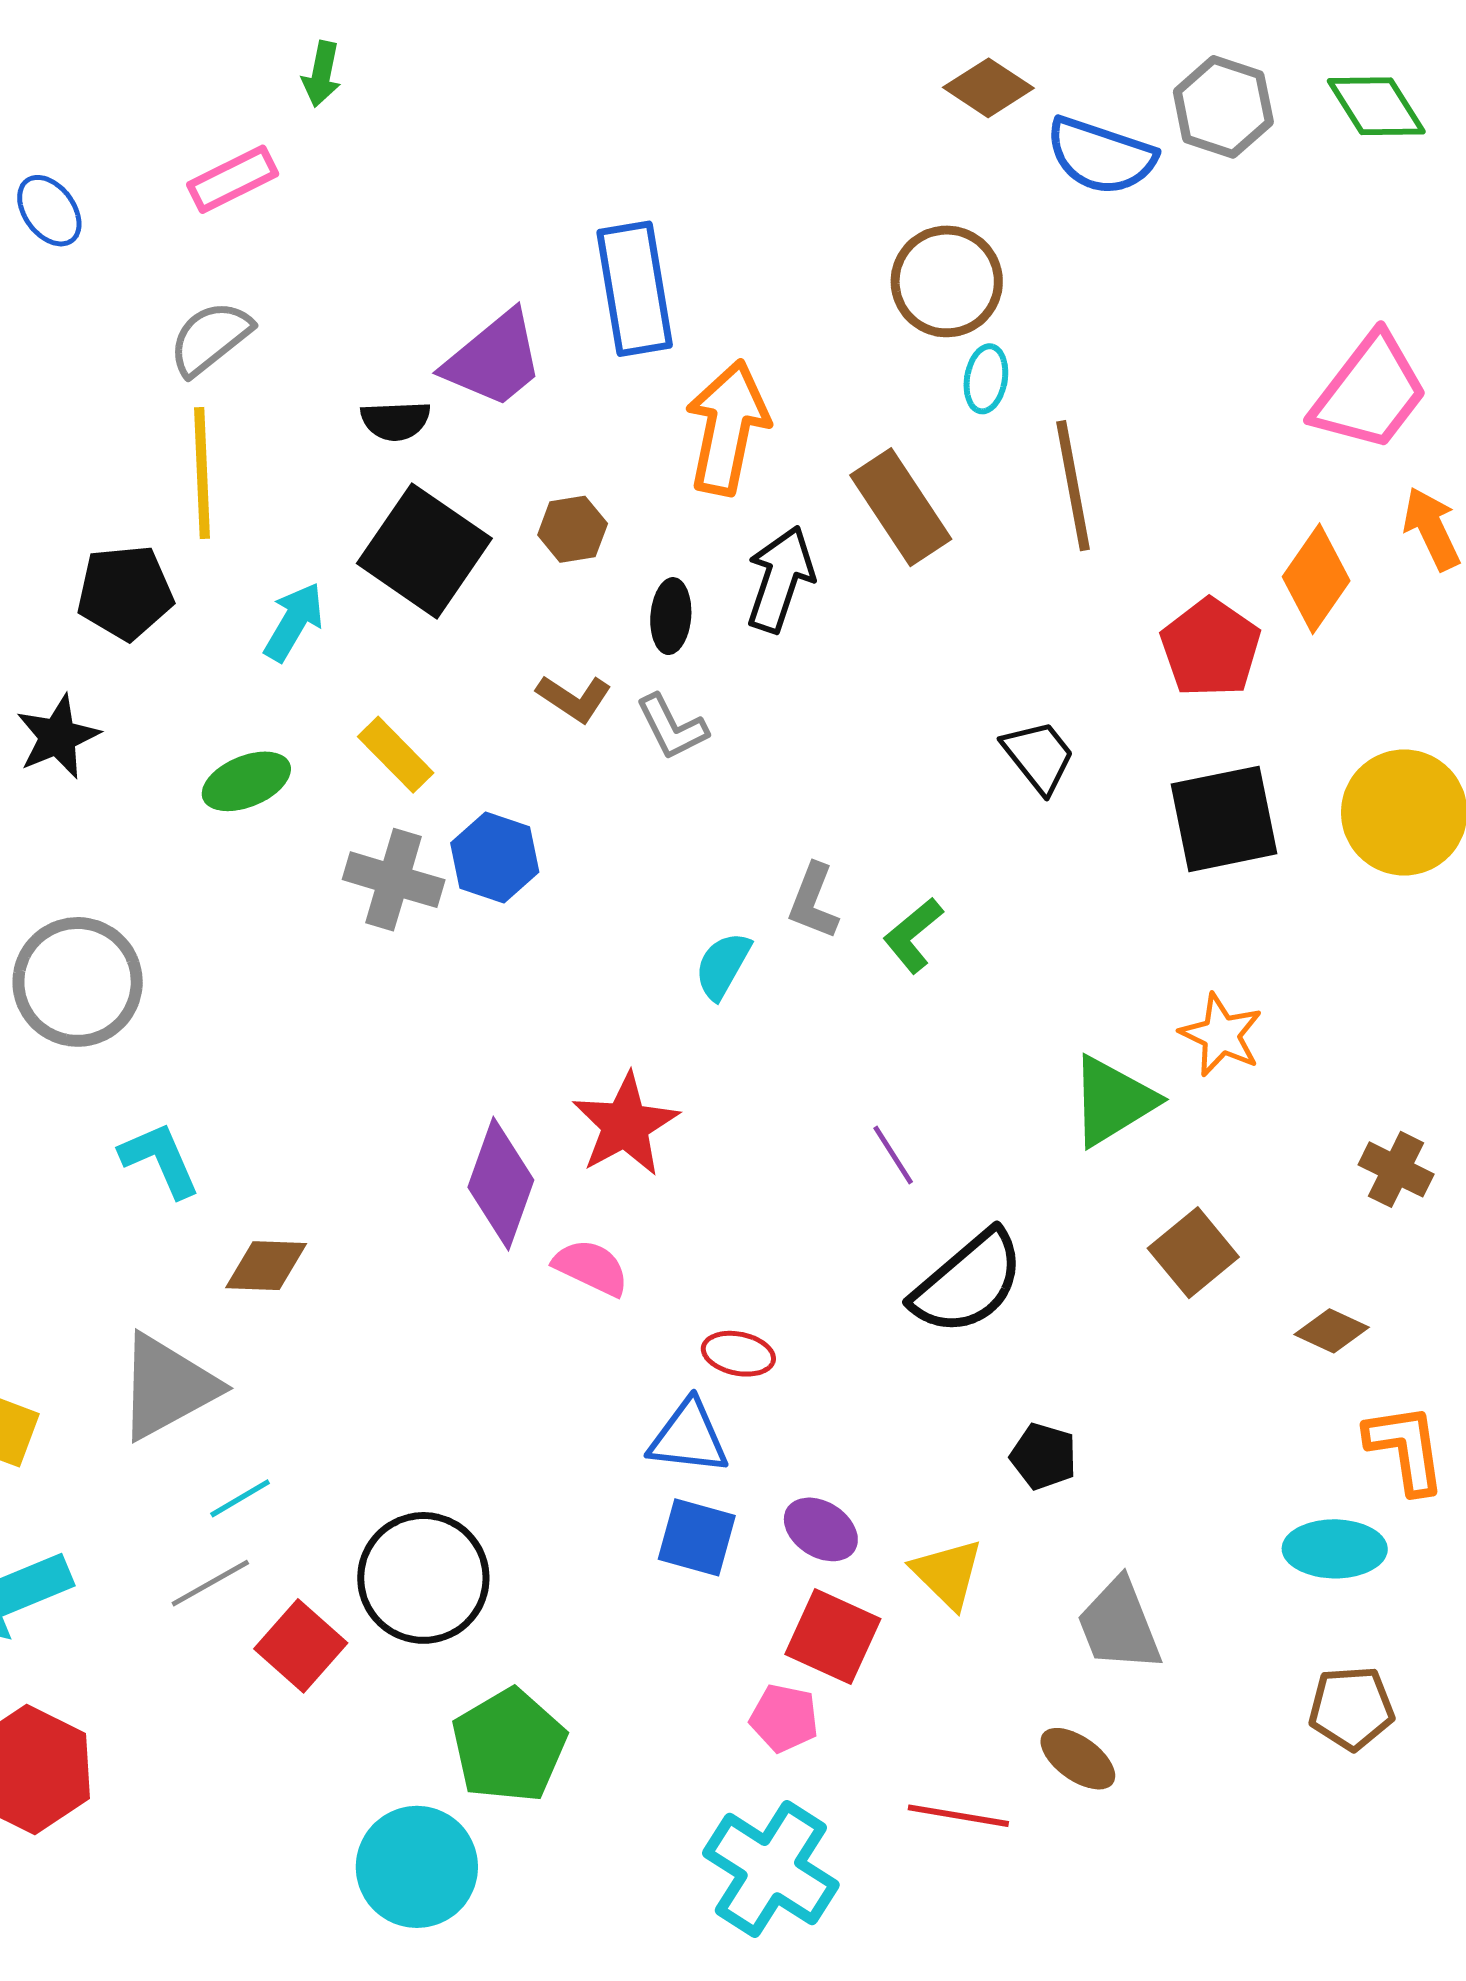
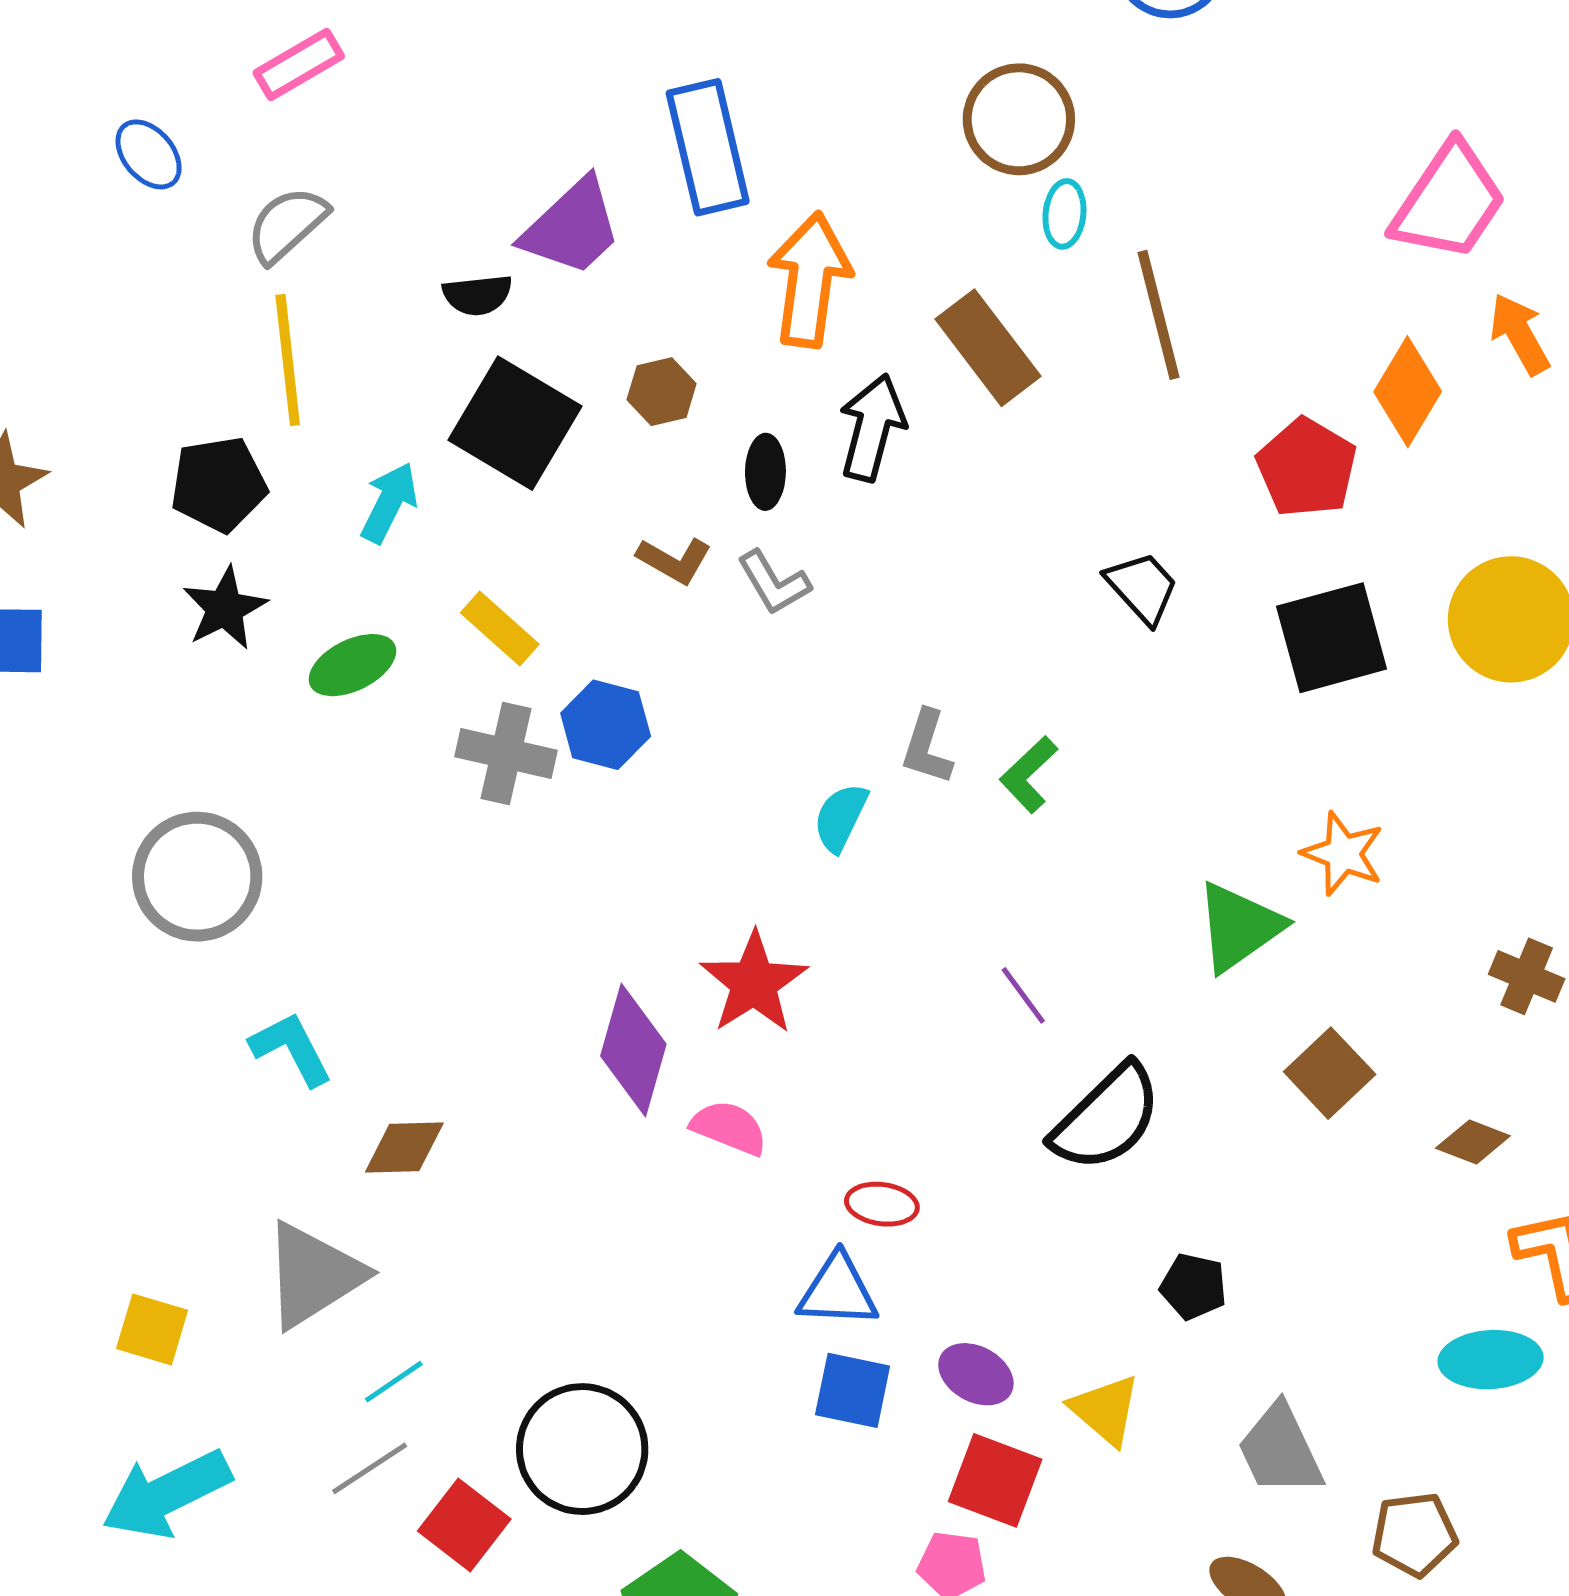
blue ellipse: (49, 211) -> (149, 154), moved
black star: (58, 737) -> (225, 608), moved
brown pentagon: (1351, 1708) -> (1414, 1534), moved

